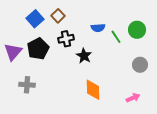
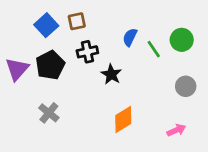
brown square: (58, 16) -> (77, 21), turned 32
blue semicircle: (98, 28) -> (130, 37), turned 120
gray cross: (27, 85) -> (49, 113), moved, turned 35
orange diamond: (93, 90) -> (123, 119), turned 60

